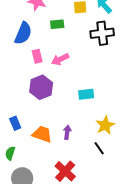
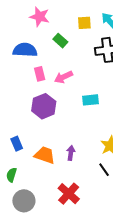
green rectangle: (57, 24) -> (60, 41), turned 48
blue semicircle: (23, 33) -> (25, 50), turned -110
cyan rectangle: (86, 94) -> (91, 100), moved

